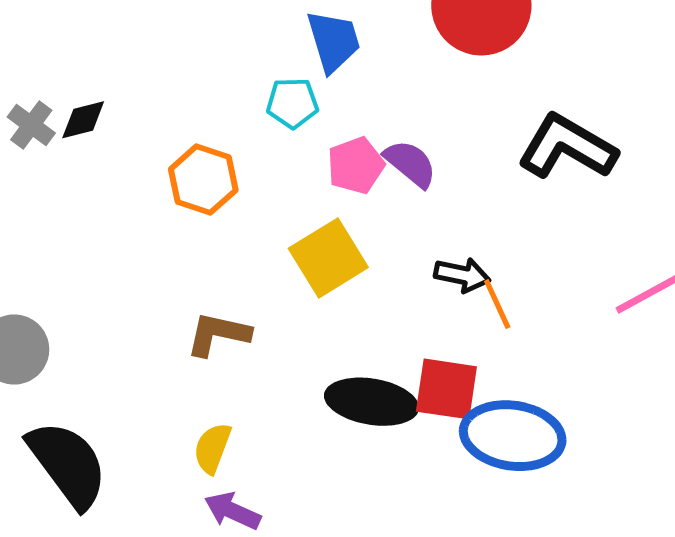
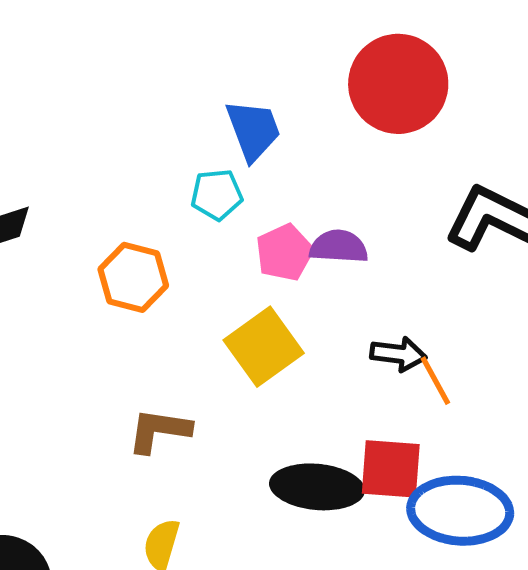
purple semicircle: (410, 164) -> (339, 247), turned -32

